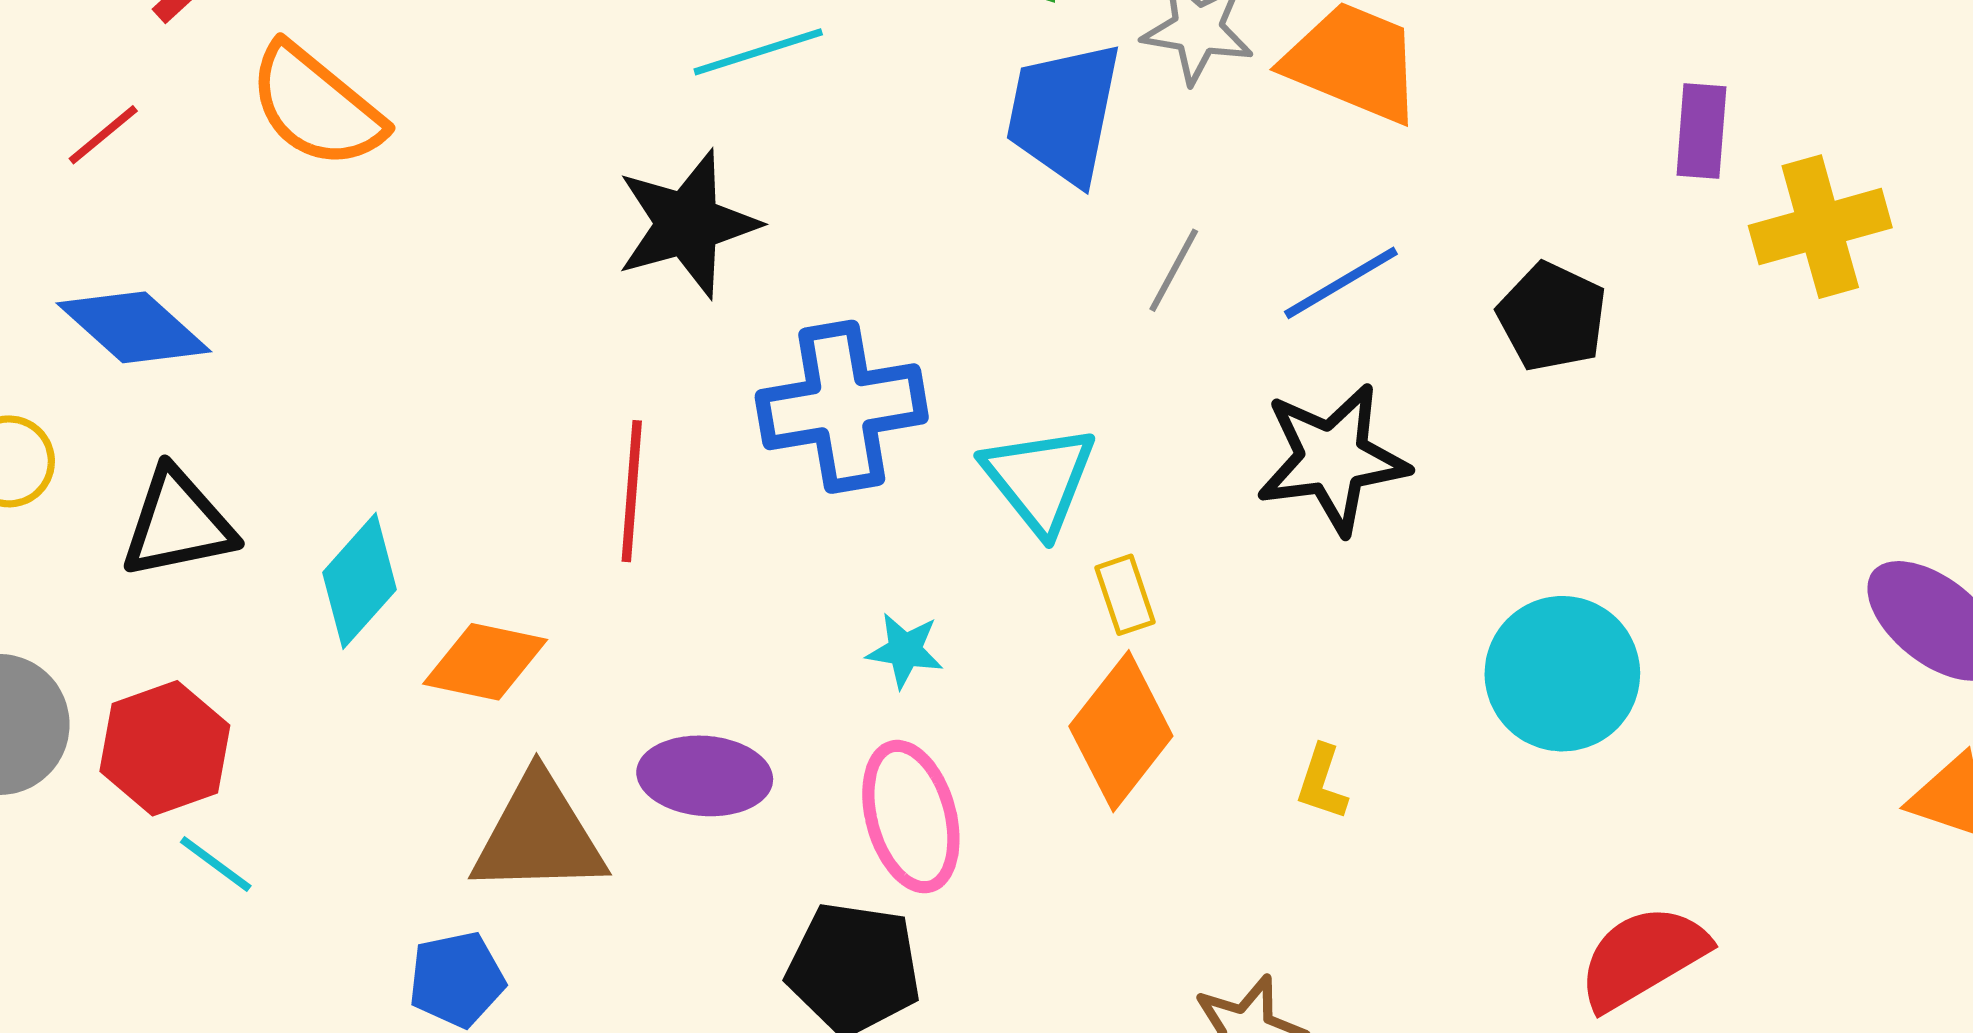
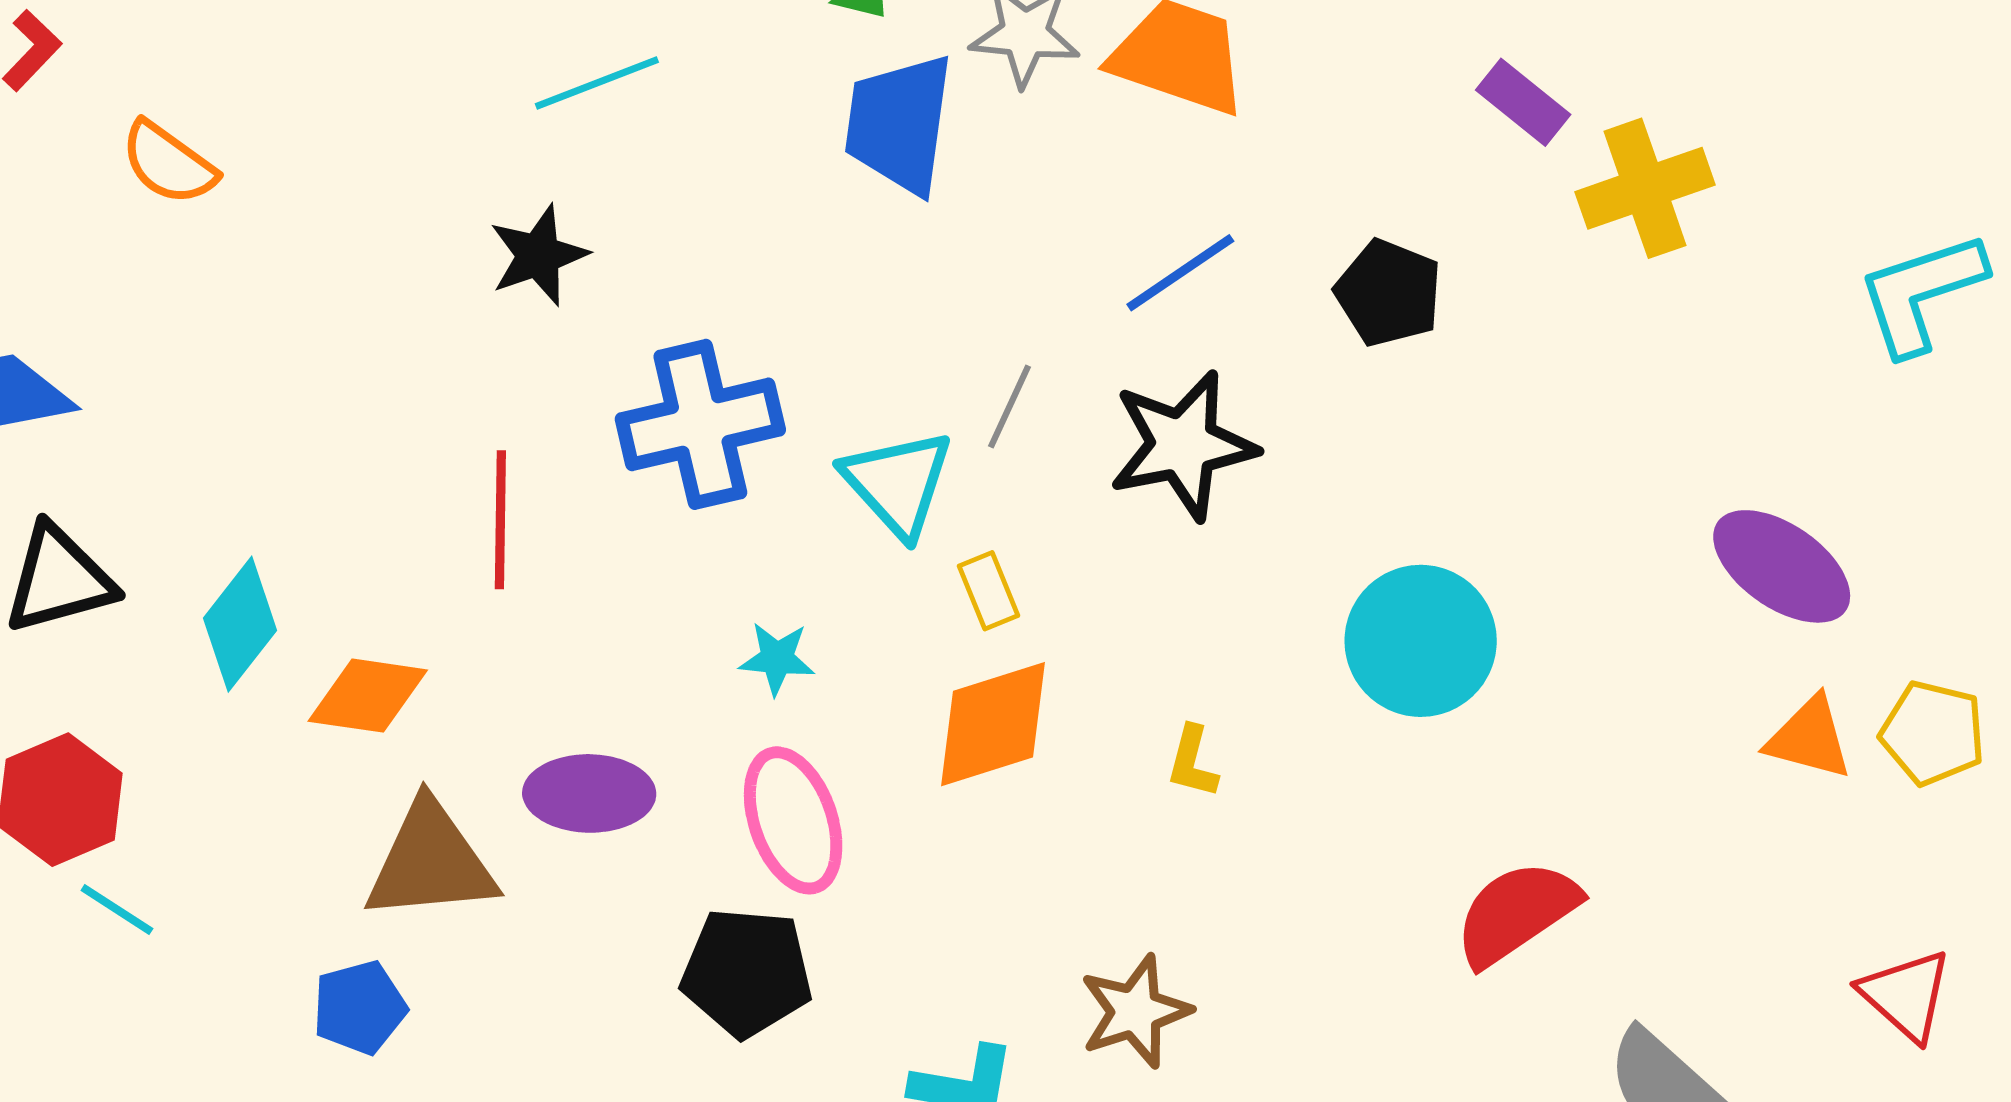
orange semicircle: (316, 106) -> (168, 163), size x0.7
purple rectangle: (1701, 131) -> (1523, 102), turned -52
black star: (687, 224) -> (538, 255), size x0.7
gray line: (1174, 270) -> (1010, 407), moved
orange diamond: (1121, 731) -> (993, 724), turned 38

